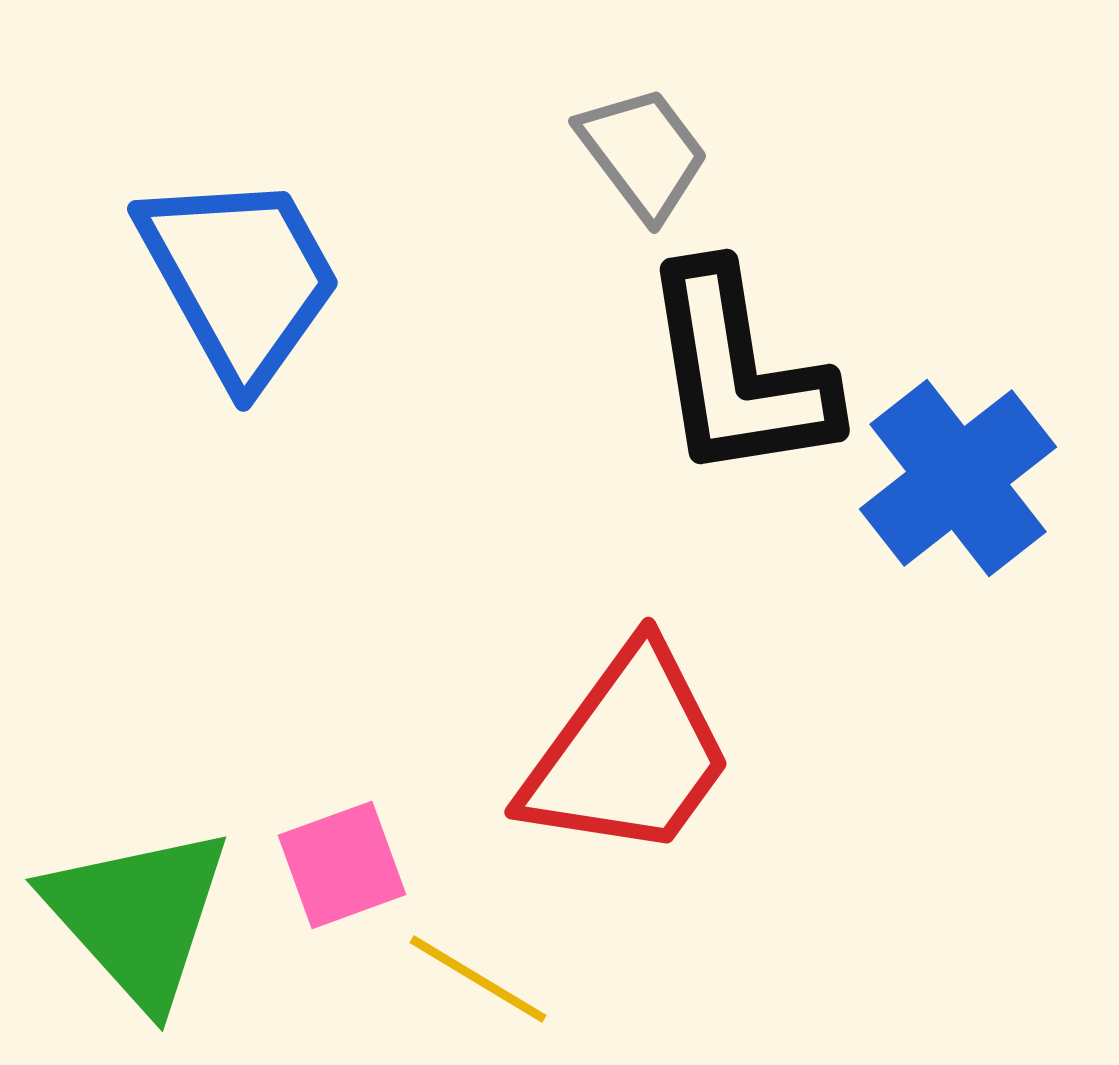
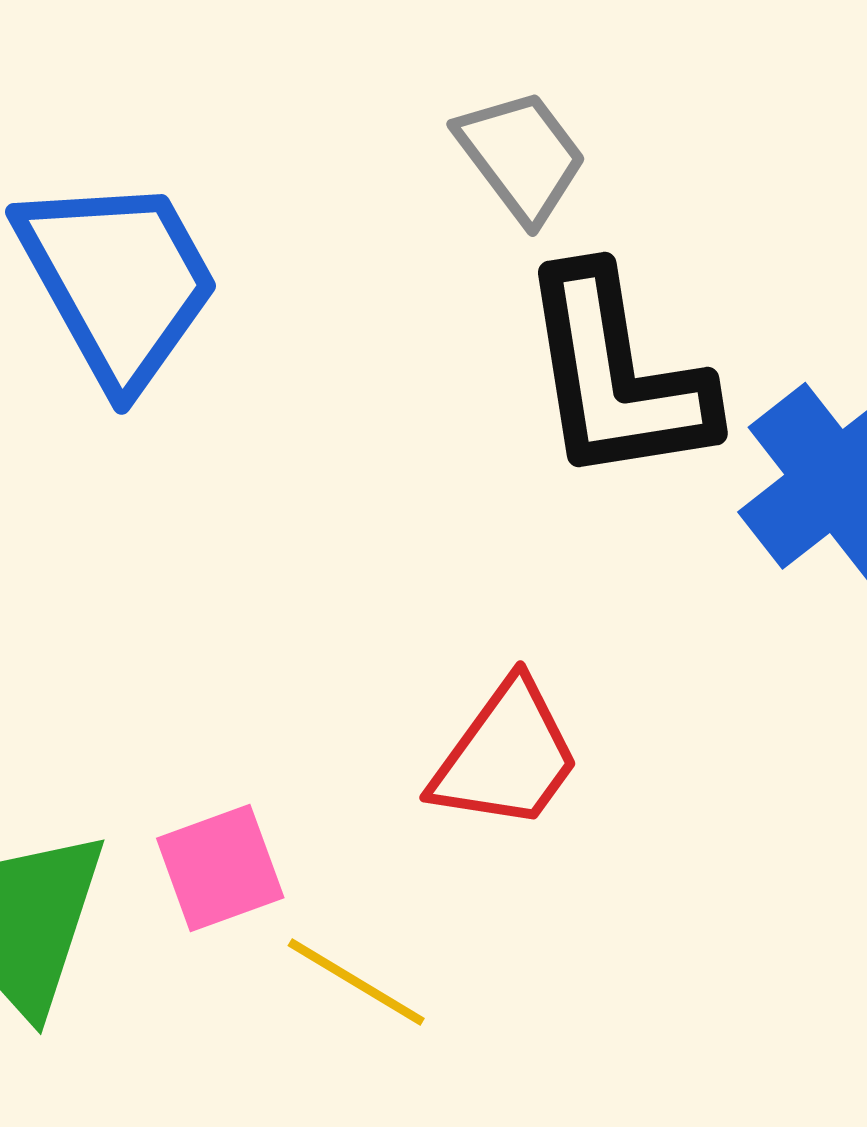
red trapezoid: (628, 753) -> (506, 756), size x0.7

